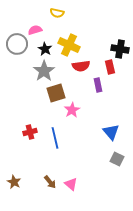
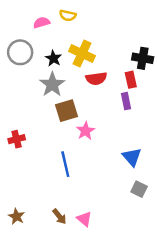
pink semicircle: (35, 30) -> (42, 23), moved
purple rectangle: (98, 85) -> (126, 101), moved
red cross: (30, 132) -> (17, 139), moved

